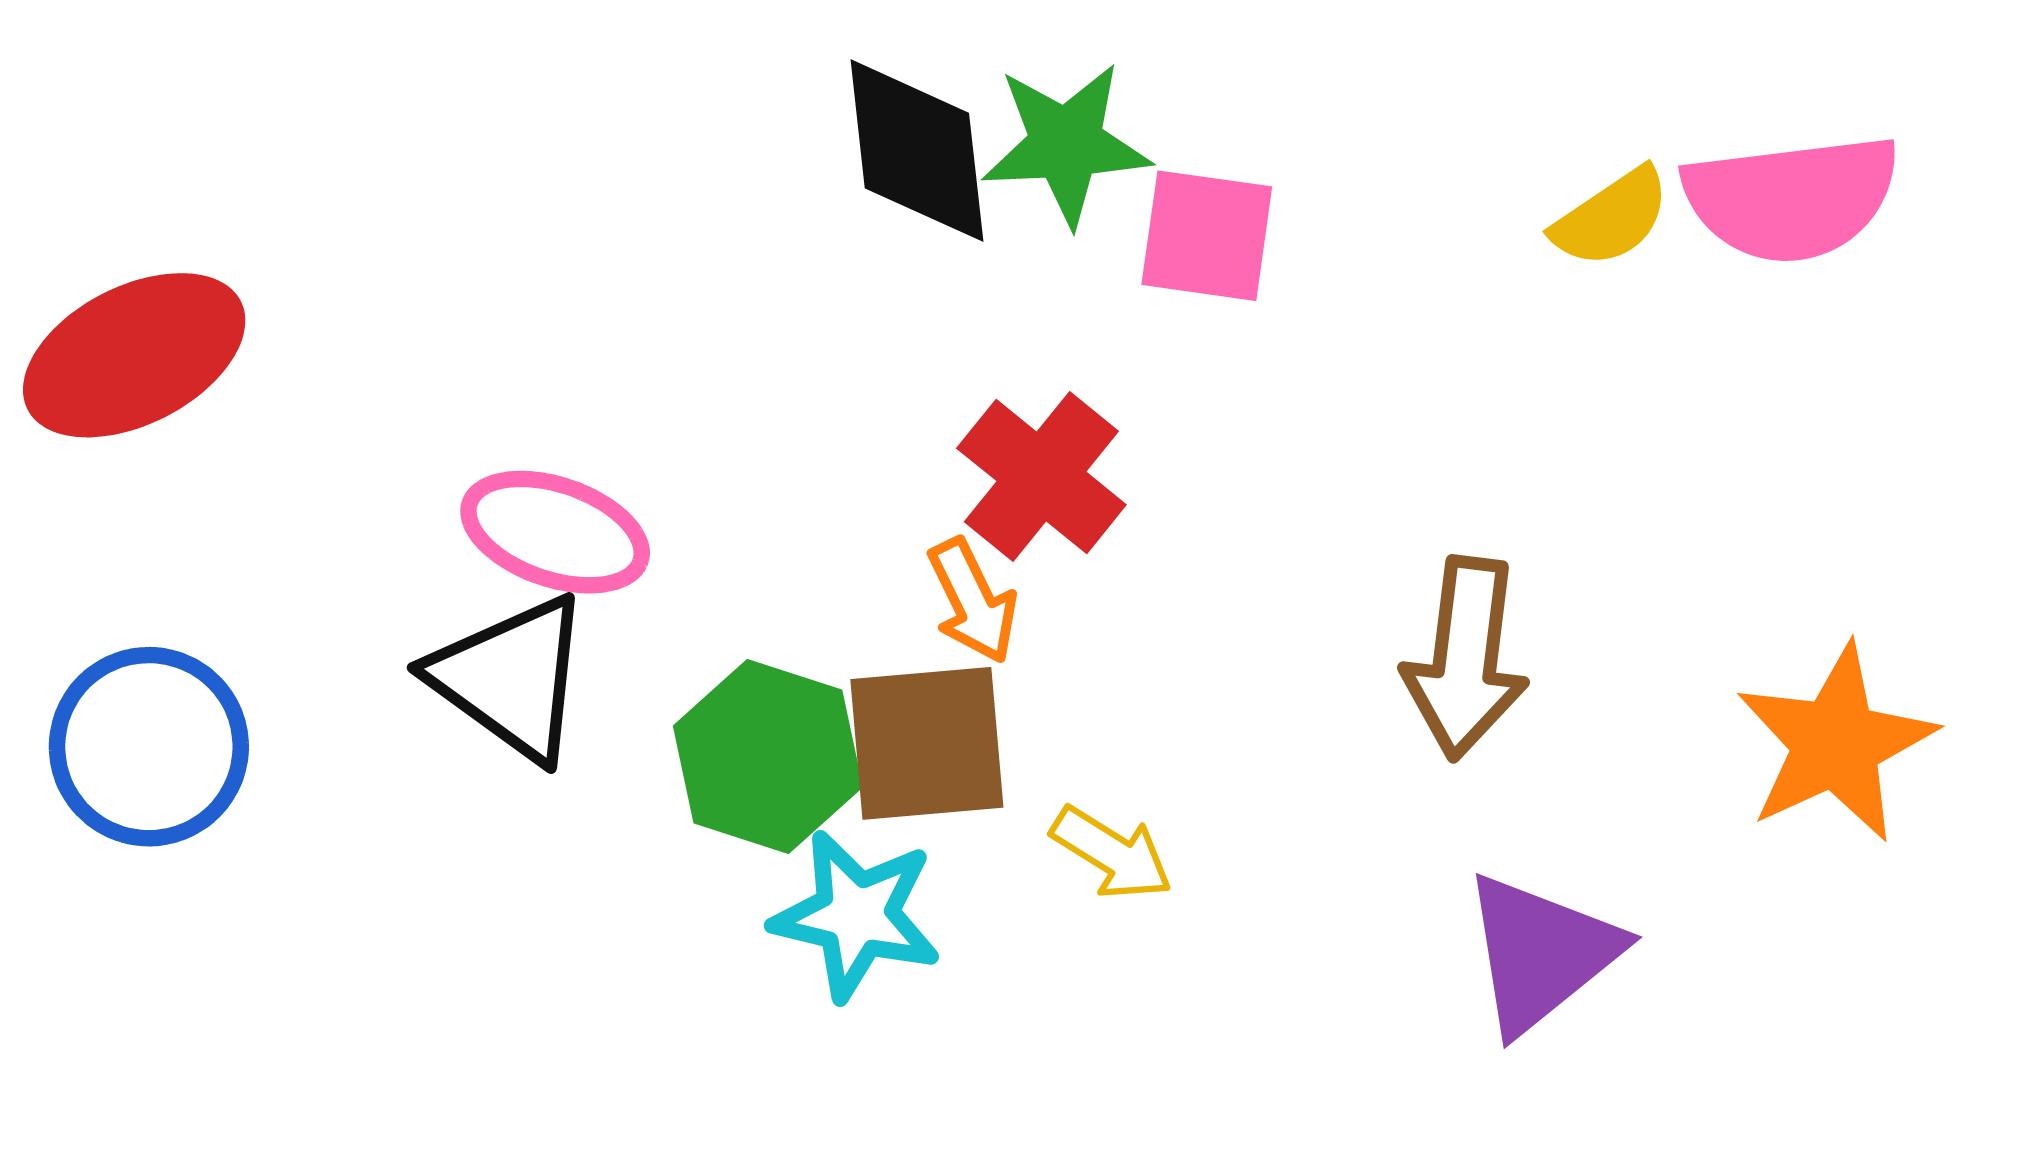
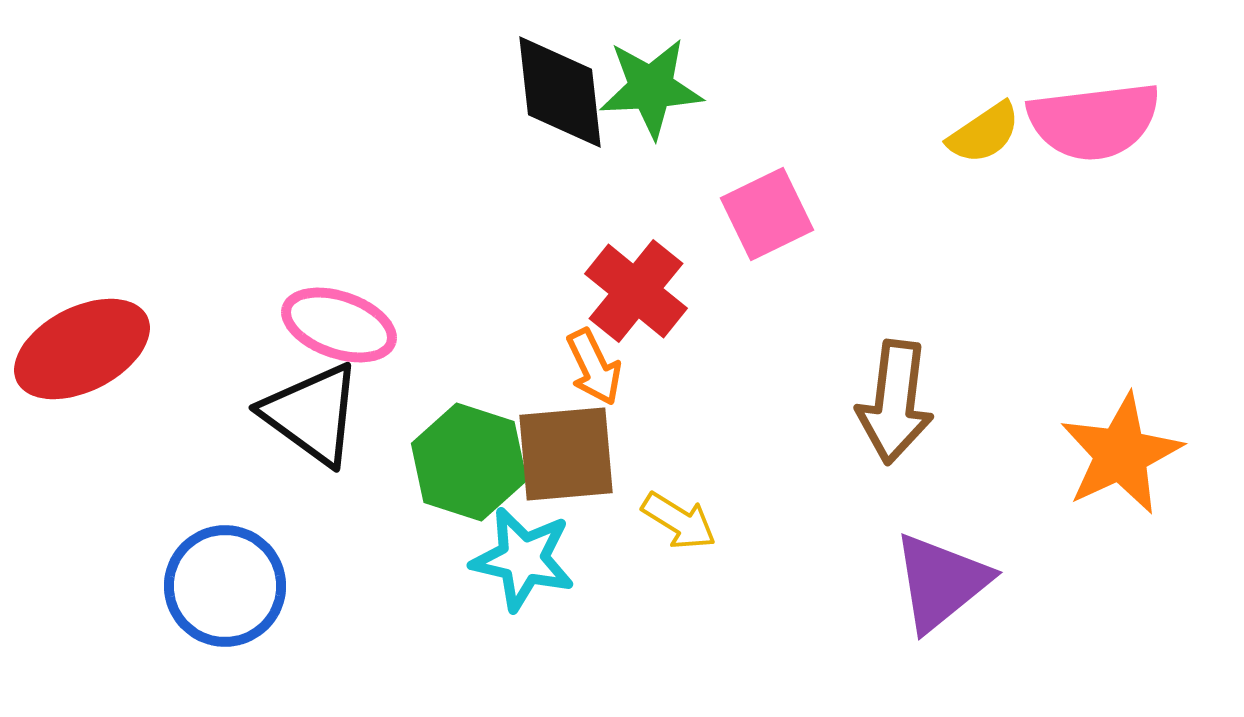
pink square: (1207, 236) -> (767, 214), moved, turned -34
red ellipse: (134, 355) -> (82, 349), moved
blue circle: (149, 747) -> (225, 586), moved

